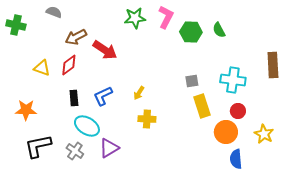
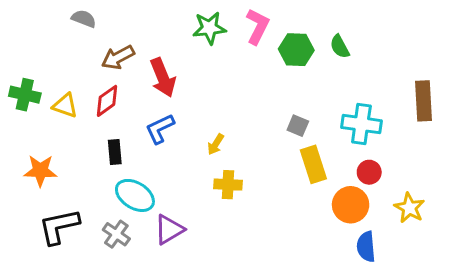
green cross: (16, 25) -> (25, 95), moved
red arrow: (105, 50) -> (163, 78), turned 35
gray square: (192, 81) -> (298, 126), turned 32
blue L-shape: (103, 96) -> (160, 129), moved

